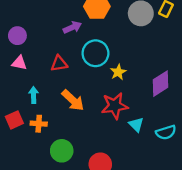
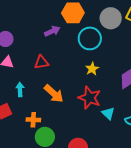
cyan circle: (95, 53) -> (90, 38), moved
red star: (115, 106) -> (90, 98), turned 30
orange cross: (39, 124) -> (33, 120), moved

